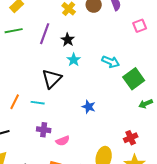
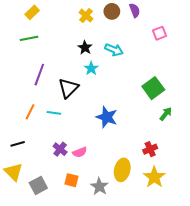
purple line: (45, 34) -> (39, 75), moved
cyan arrow: (111, 62) -> (114, 50), moved
green arrow: (146, 104) -> (166, 114), turned 152
blue star: (89, 107) -> (107, 117), size x1.5
purple cross: (44, 130) -> (60, 149), moved, turned 32

